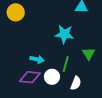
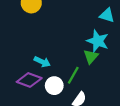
cyan star: (64, 34) -> (98, 41), moved
green triangle: (89, 54) -> (91, 57), moved

